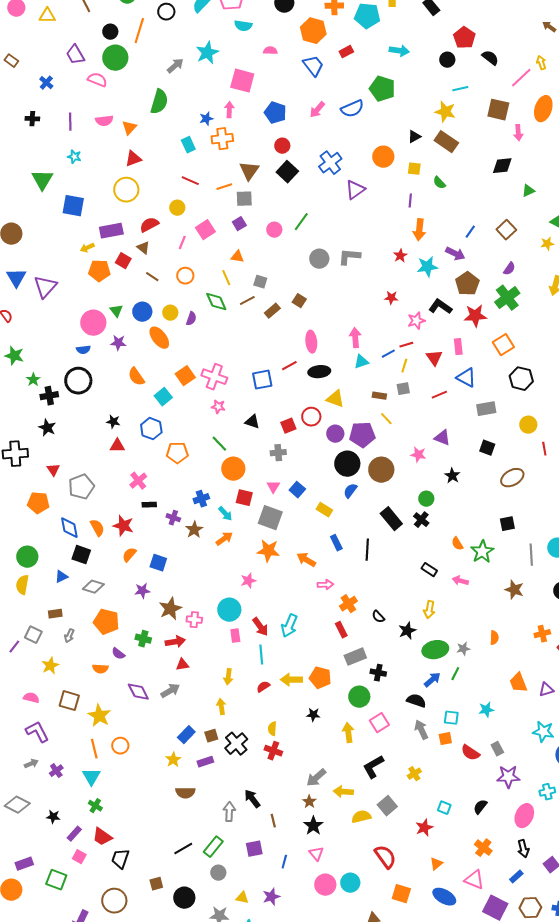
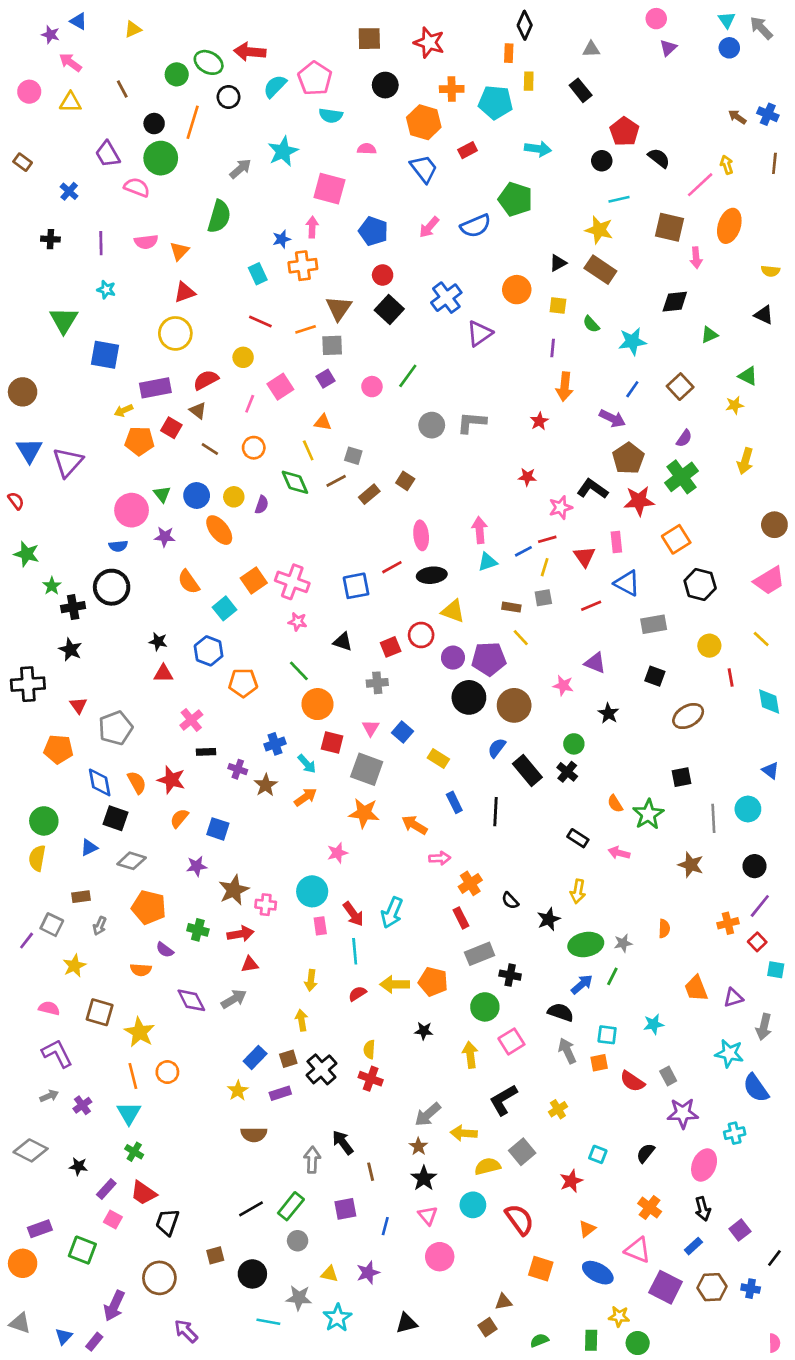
cyan star: (427, 267) -> (632, 341), moved
blue semicircle: (350, 491) -> (497, 748), moved
cyan circle: (350, 883) -> (473, 1205), moved

